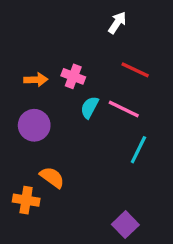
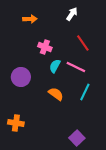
red line: (135, 70) -> (83, 43), turned 30
orange arrow: (36, 80) -> (30, 19), moved
orange semicircle: (52, 177) -> (56, 94), moved

